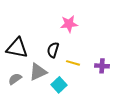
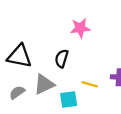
yellow line: (73, 63) -> (90, 84), moved
cyan square: (59, 85) -> (69, 99), turned 35

